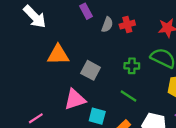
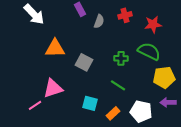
red cross: (127, 25) -> (125, 15), moved
pink triangle: (75, 99) -> (53, 88), moved

